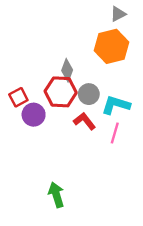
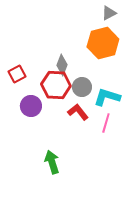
red square: (18, 97) -> (17, 74), moved
green arrow: (56, 195) -> (52, 162), moved

